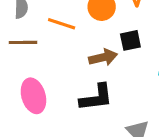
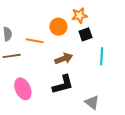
black square: (130, 40) -> (86, 34), moved

